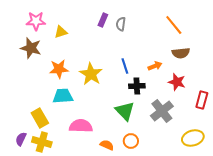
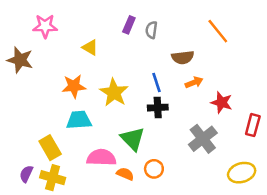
yellow triangle: (61, 32) -> (90, 47), moved, turned 48
brown star: (31, 48) -> (20, 60), moved
brown semicircle: (181, 53) -> (183, 57), moved
black cross: (137, 86) -> (158, 108), moved
green triangle: (125, 111) -> (133, 139), moved
orange circle: (131, 141) -> (154, 169), moved
orange semicircle: (107, 145) -> (125, 174), moved

